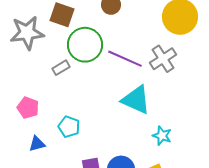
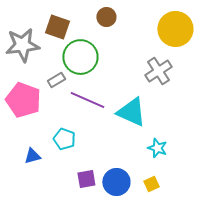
purple line: (125, 59) -> (87, 100), moved
pink pentagon: (28, 108) -> (23, 100), moved, size x1.6

